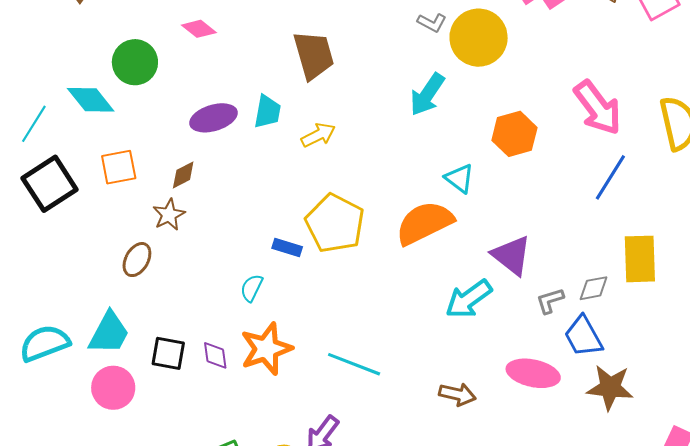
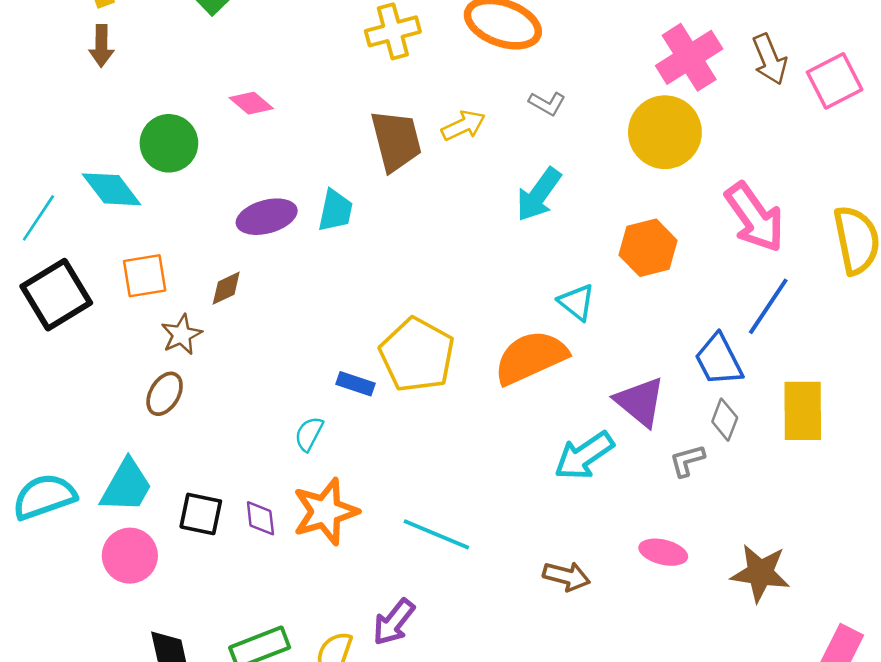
yellow circle: (479, 38) -> (665, 132), moved
yellow arrow: (318, 135) -> (463, 125), moved
brown star: (169, 215) -> (182, 335), moved
gray diamond: (594, 288) -> (725, 420), moved, turned -60
blue trapezoid: (583, 336) -> (719, 360), moved
pink ellipse: (533, 373) -> (663, 552), size x0.7

